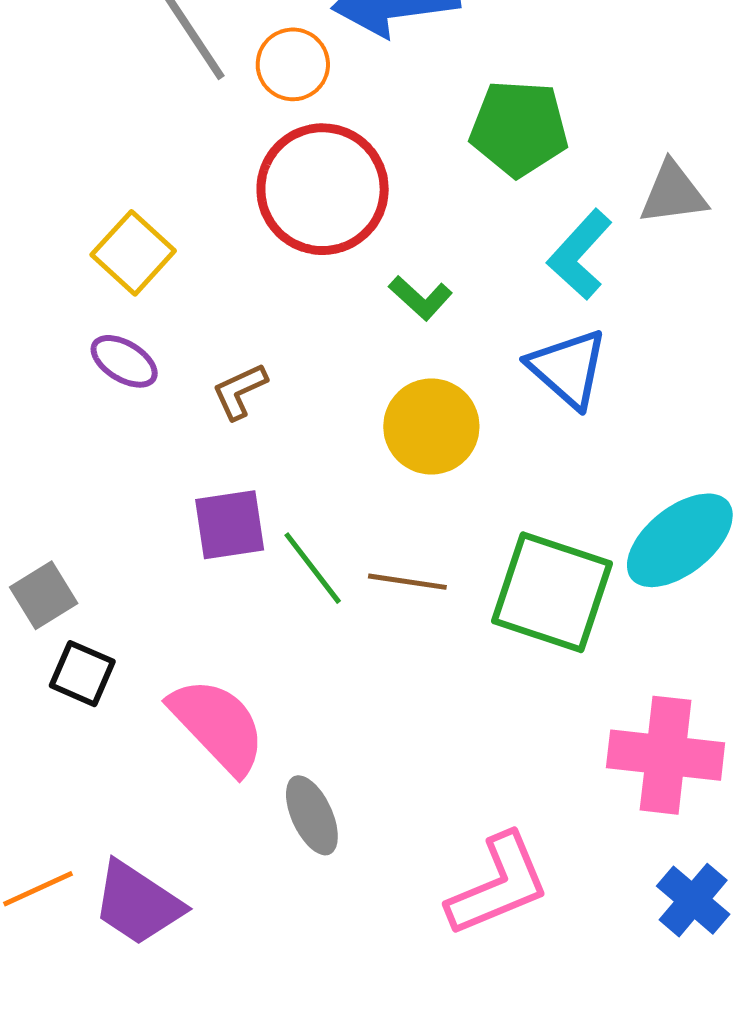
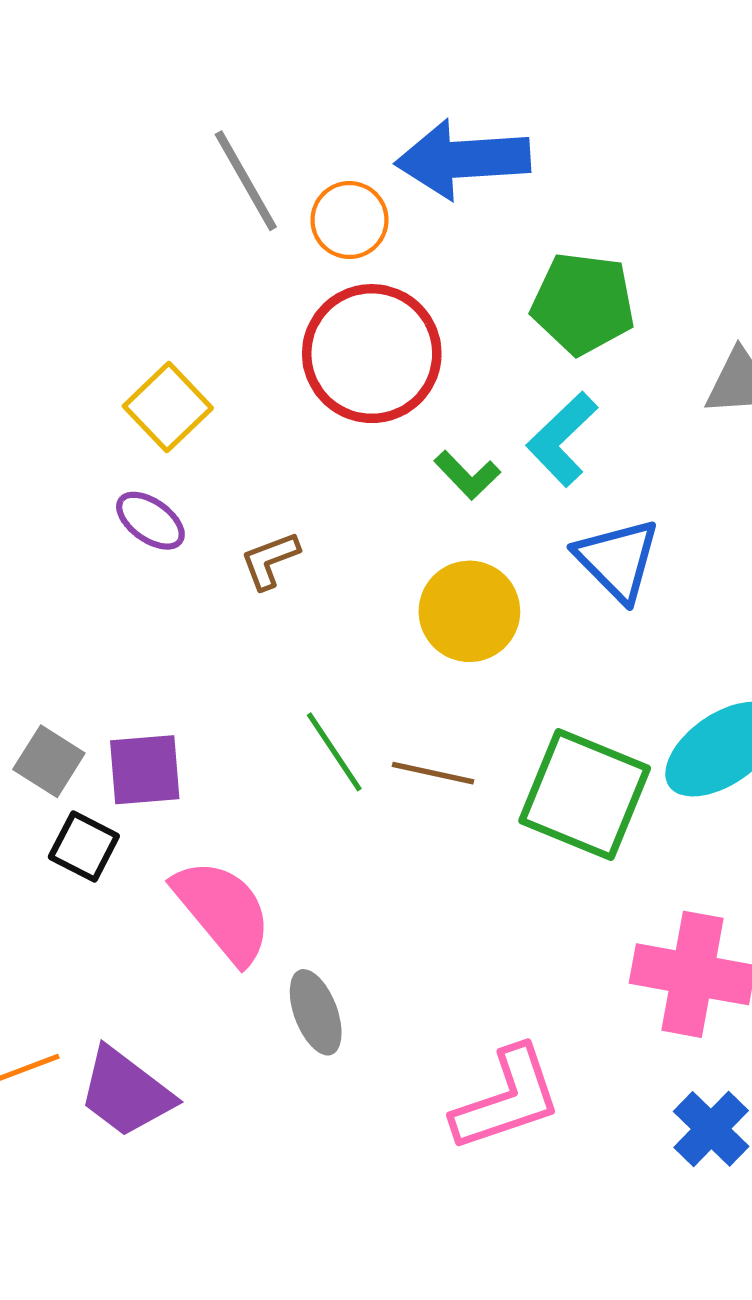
cyan L-shape: (580, 255) -> (562, 439), moved
purple square: (230, 525) -> (145, 770), moved
gray square: (44, 595) -> (49, 761), turned -30

